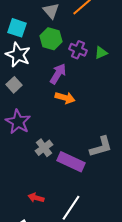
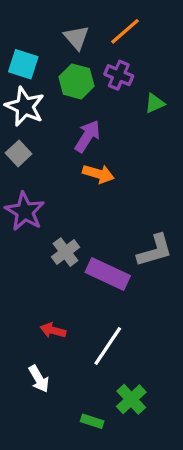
purple cross: (78, 50) -> (119, 75), moved

